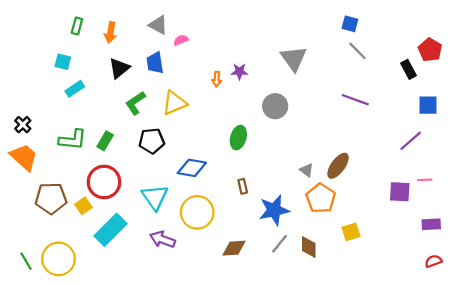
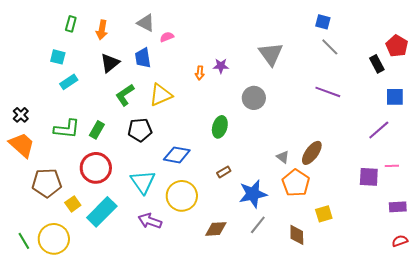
brown rectangle: (243, 186) -> (224, 172), turned 72
yellow square: (83, 206) -> (73, 204), moved
brown diamond: (309, 247) -> (297, 235), moved

